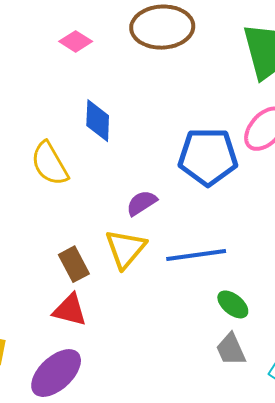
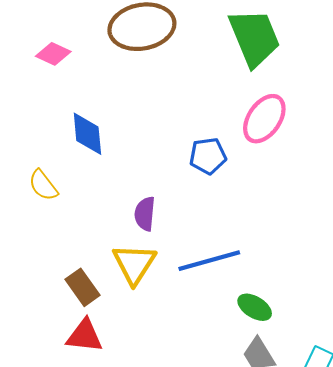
blue pentagon: (208, 157) -> (208, 156), size x0.6
yellow semicircle: (50, 164) -> (43, 185), size x0.7
purple semicircle: (142, 203) -> (145, 214), turned -44

